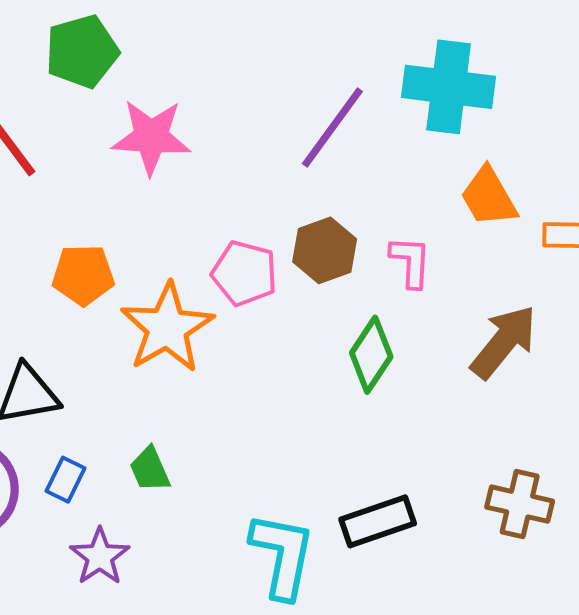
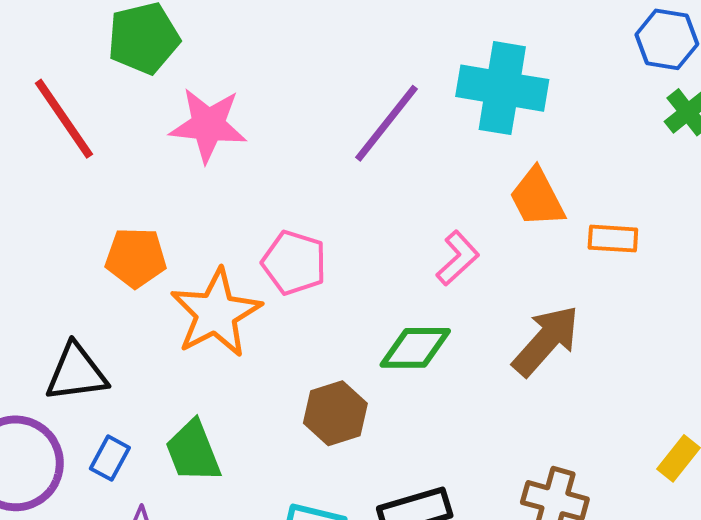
brown hexagon: (325, 250) -> (335, 413), moved
pink L-shape: (411, 262) -> (458, 258), turned 42
green diamond: (371, 355) -> (415, 348), turned 54
green trapezoid: (150, 469) -> (193, 451), size x1.4

